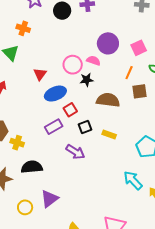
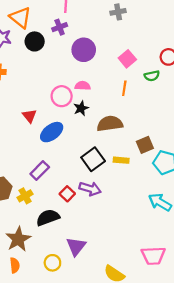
purple circle: (108, 43) -> (84, 50), moved
brown square: (140, 91) -> (145, 145), moved
red square: (70, 110) -> (67, 194), moved
purple rectangle: (54, 127) -> (40, 170), moved
black square: (85, 127) -> (93, 159), size x1.5
yellow cross: (17, 143) -> (25, 196), turned -32

